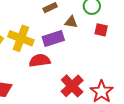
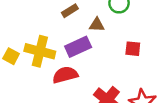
red square: (101, 30) -> (133, 49), moved

